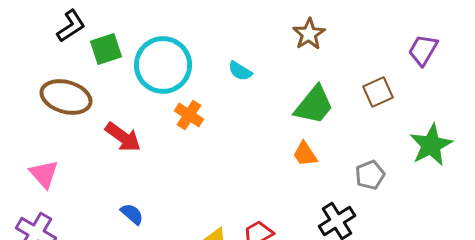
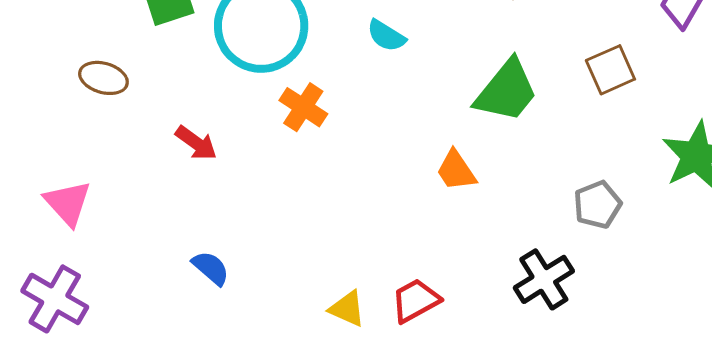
brown ellipse: (66, 97) -> (103, 78), size x0.6
red arrow: (123, 137) -> (196, 143), size x0.7
orange trapezoid: (305, 154) -> (456, 171), moved

